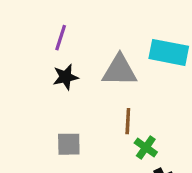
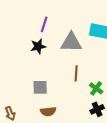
purple line: (61, 38) -> (44, 24), moved
green cross: (146, 147) -> (96, 88), moved

